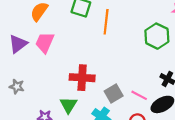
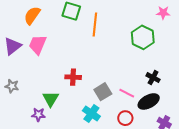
red cross: (82, 78) -> (73, 77), size x0.7
green triangle: (69, 105) -> (51, 99), moved

